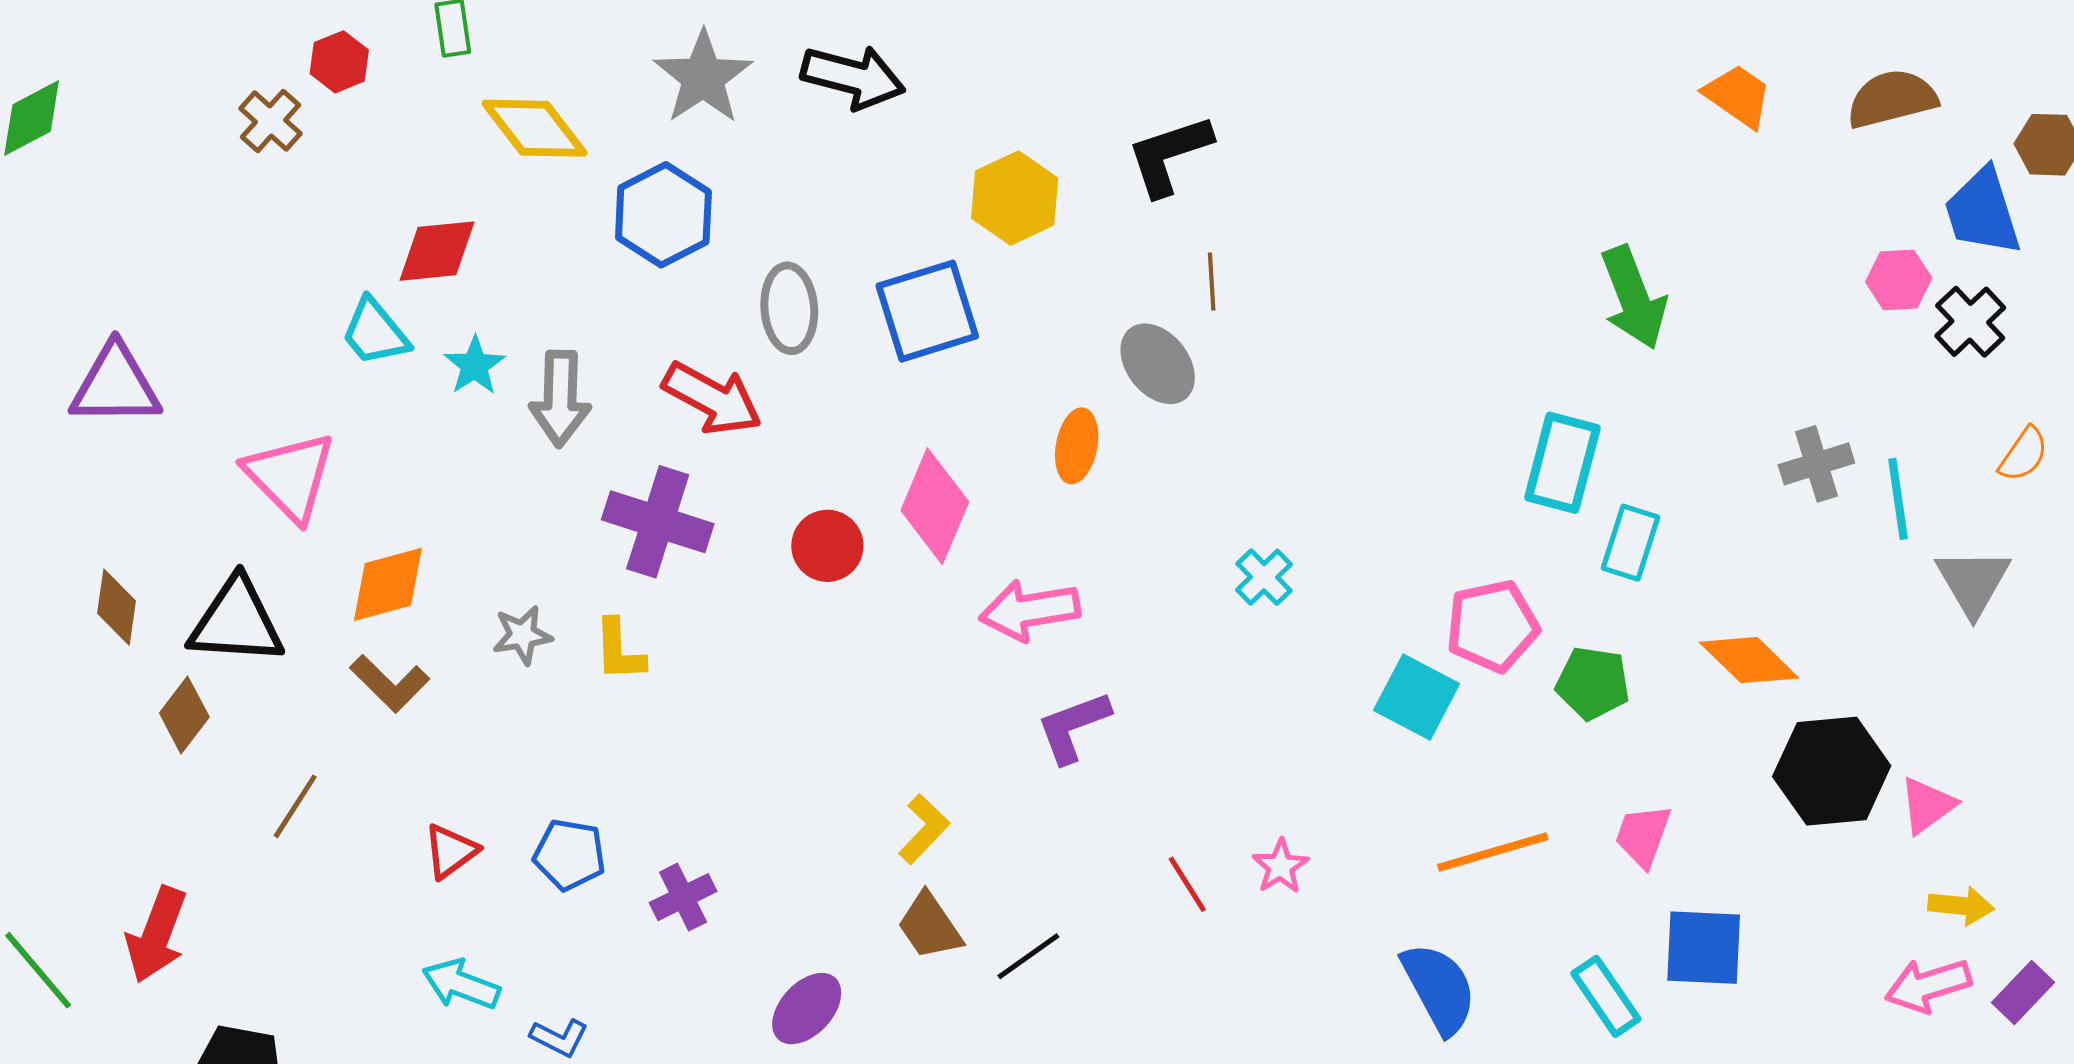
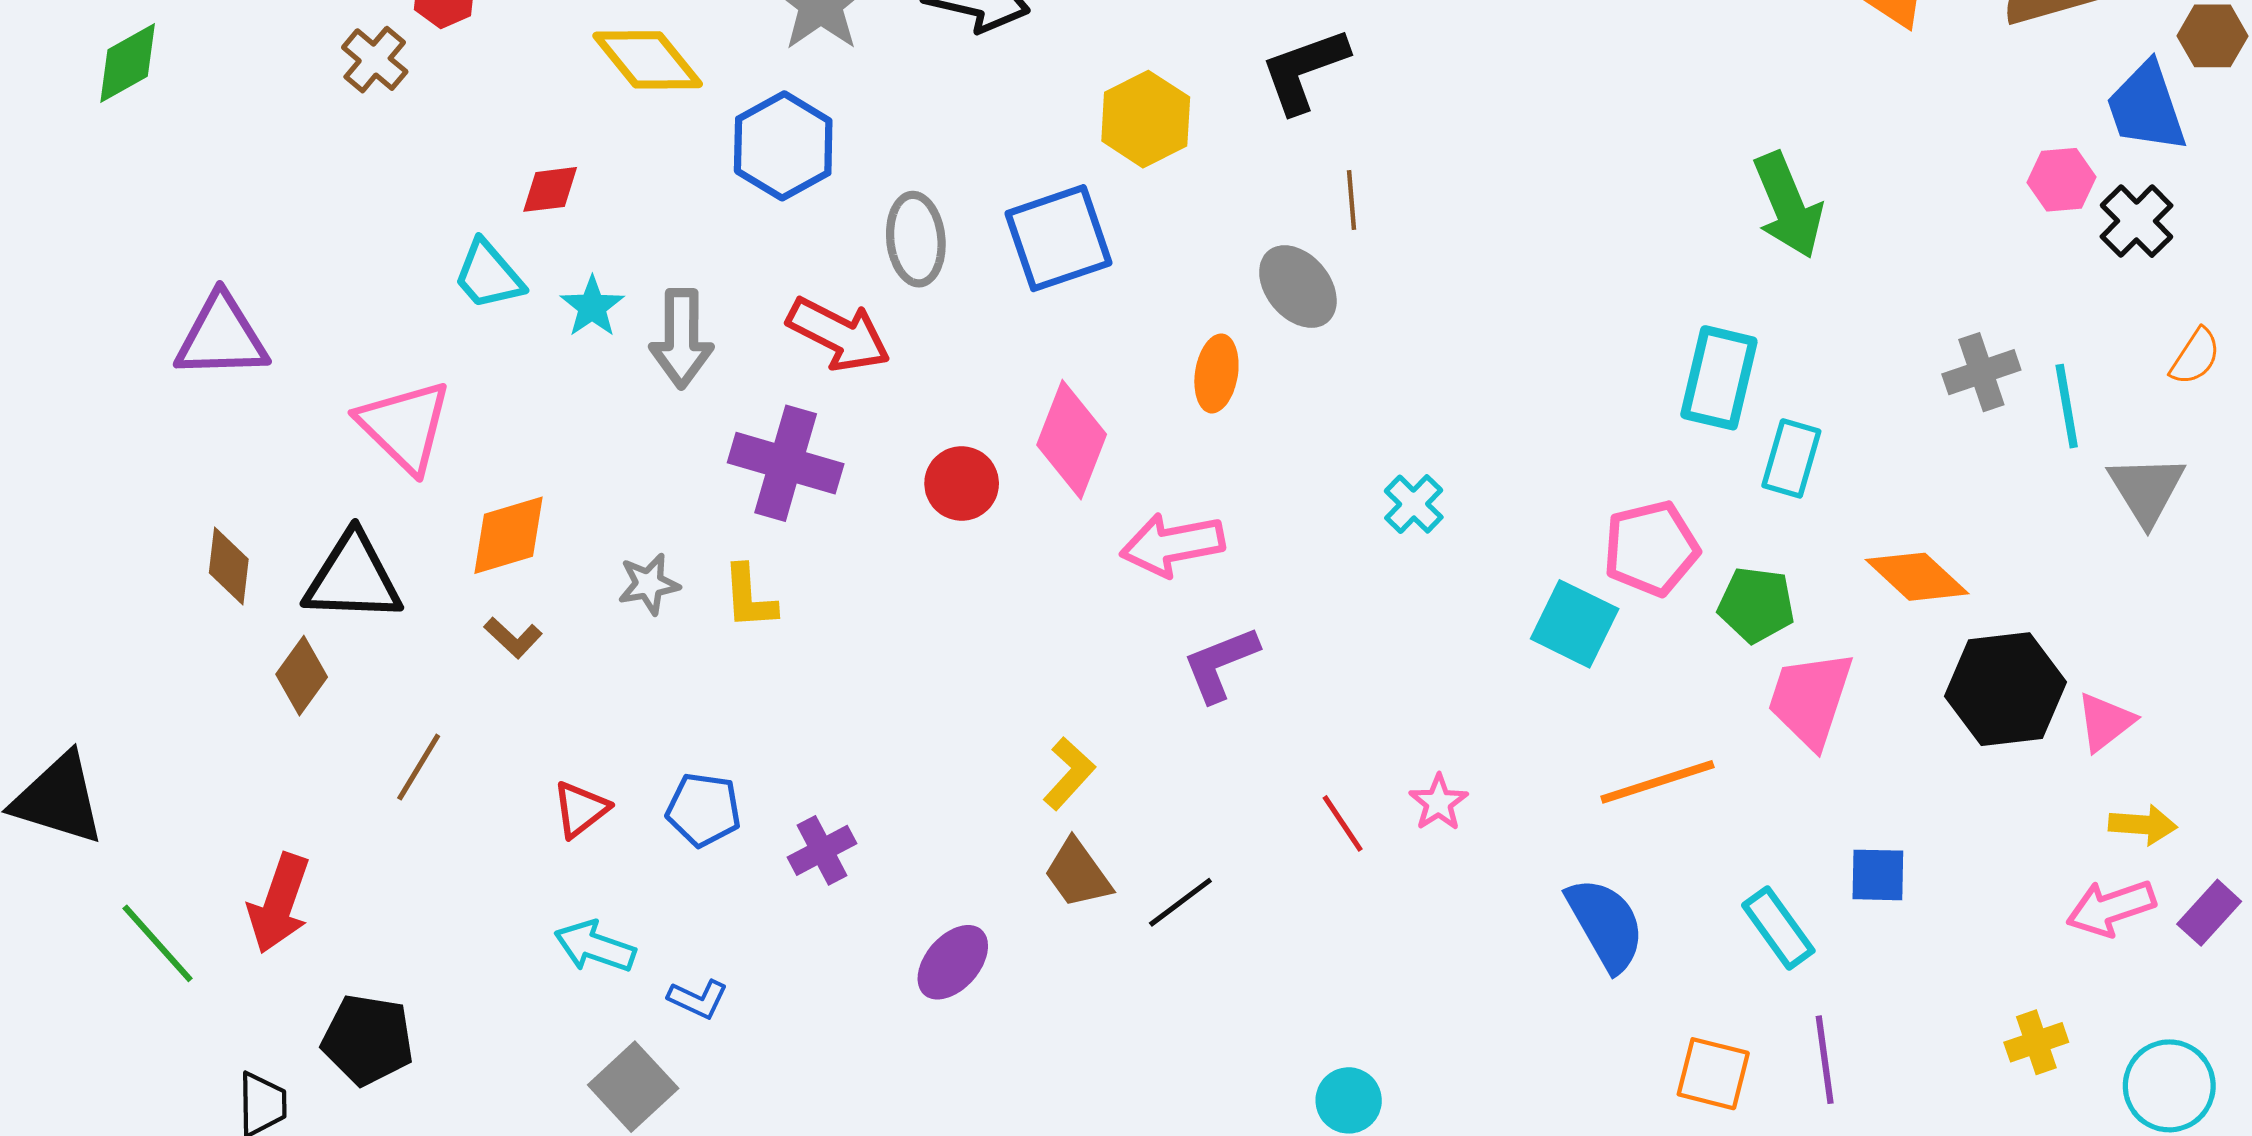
red diamond: (437, 251) -> (550, 189), size x0.7
brown L-shape: (390, 683) -> (513, 638), size x0.7
pink trapezoid: (1643, 836) -> (1810, 699), moved, size x1.5
blue square: (1704, 948) -> (1878, 875), size x0.7

